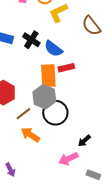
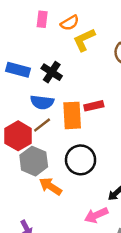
blue semicircle: (53, 49) -> (42, 102), moved, turned -30
gray hexagon: (44, 97) -> (34, 161), moved
brown line: (23, 114) -> (42, 125), moved

